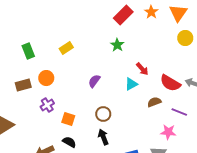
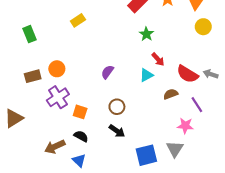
green star: (117, 45) -> (146, 34), moved
yellow rectangle: (66, 48) -> (78, 20), moved
green rectangle: (28, 51) -> (29, 34), moved
purple cross: (47, 105) -> (58, 97), size x1.5
purple line: (179, 112) -> (197, 105), turned 35
black arrow: (103, 137) -> (117, 131), turned 147

